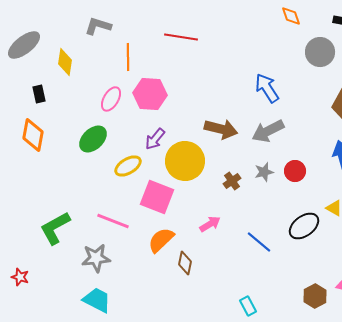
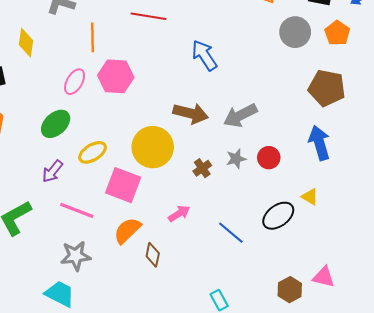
blue arrow: (267, 88) -> (204, 55), moved
purple arrow: (155, 139) -> (52, 171), moved
gray star: (96, 258) -> (76, 256), moved

